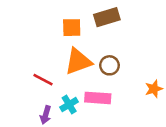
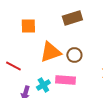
orange square: (72, 28) -> (28, 26), moved
red line: (43, 80) -> (13, 66), moved

